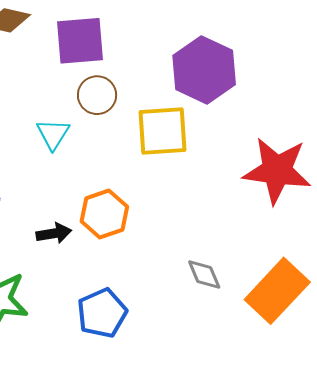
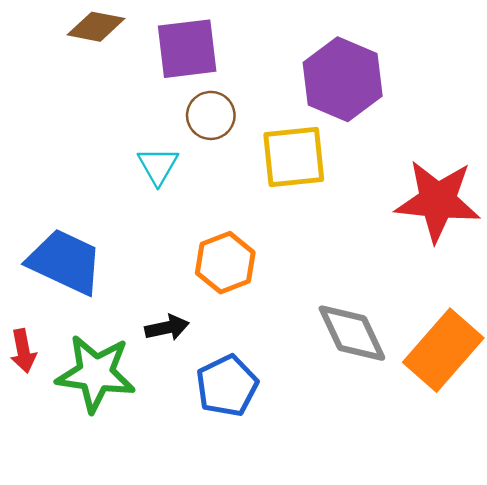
black arrow: (54, 233) -> (167, 328), moved
gray diamond: (204, 274) -> (352, 333), size x1.6

